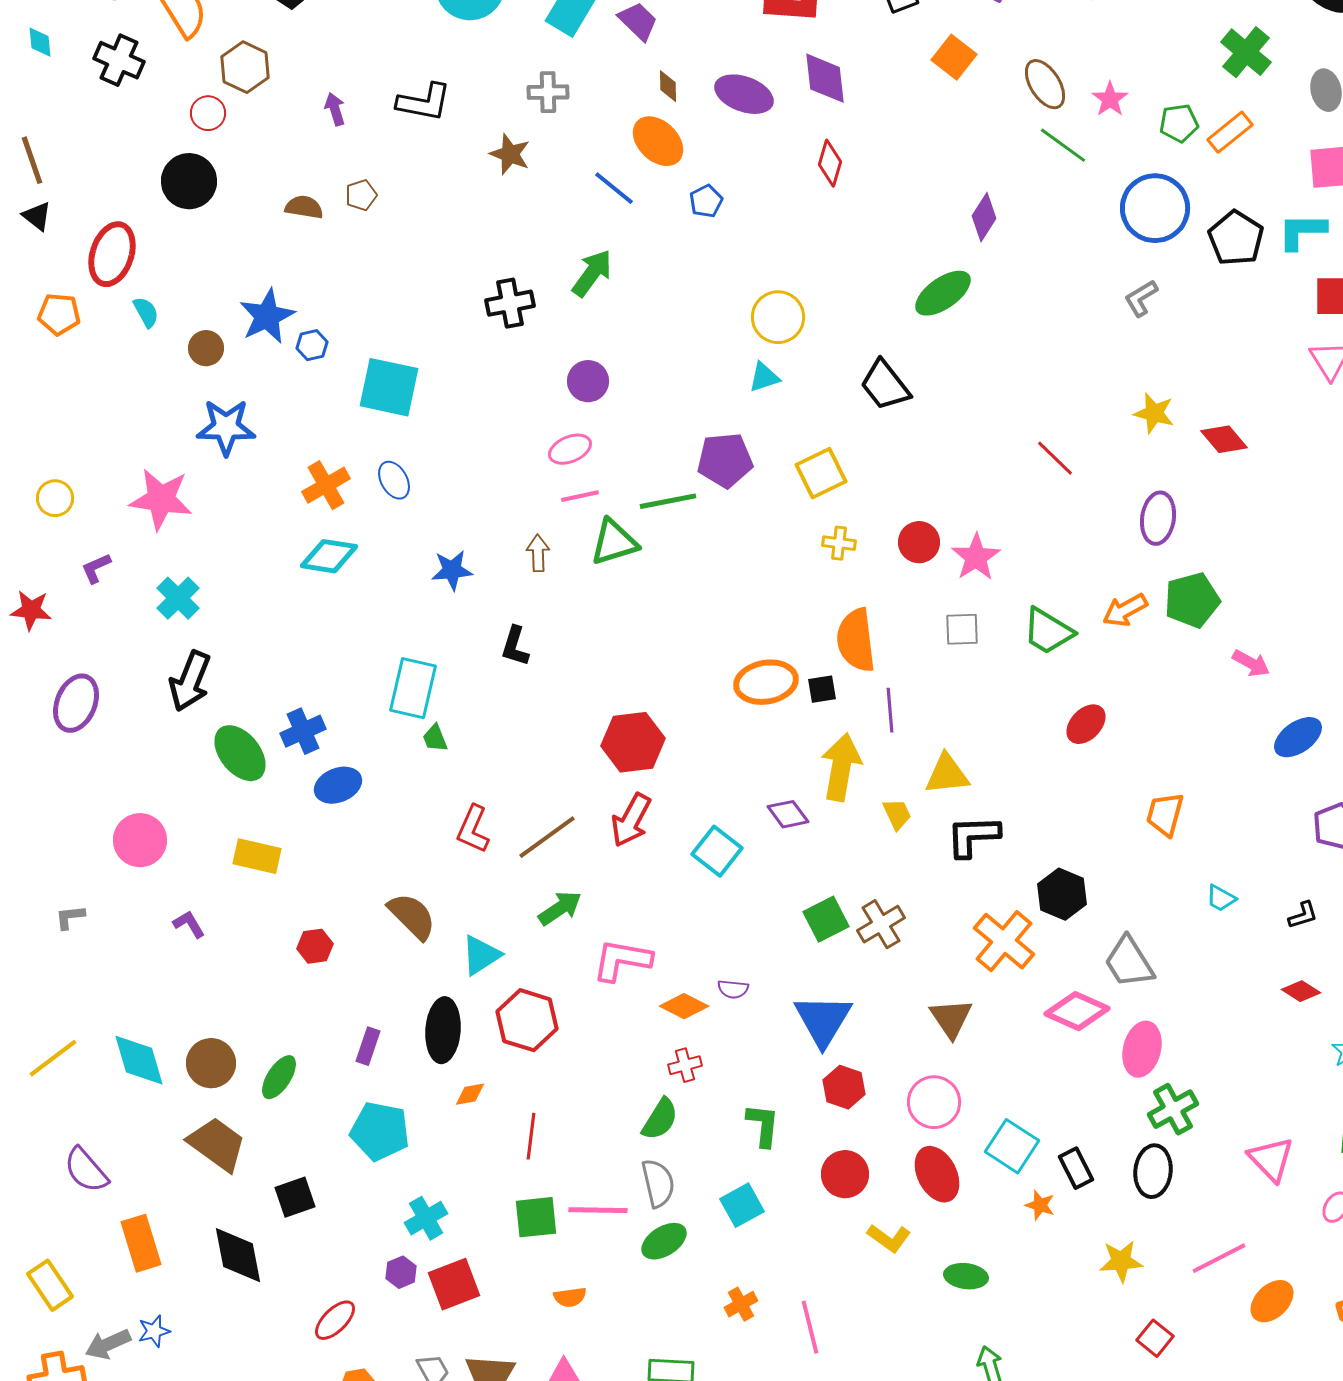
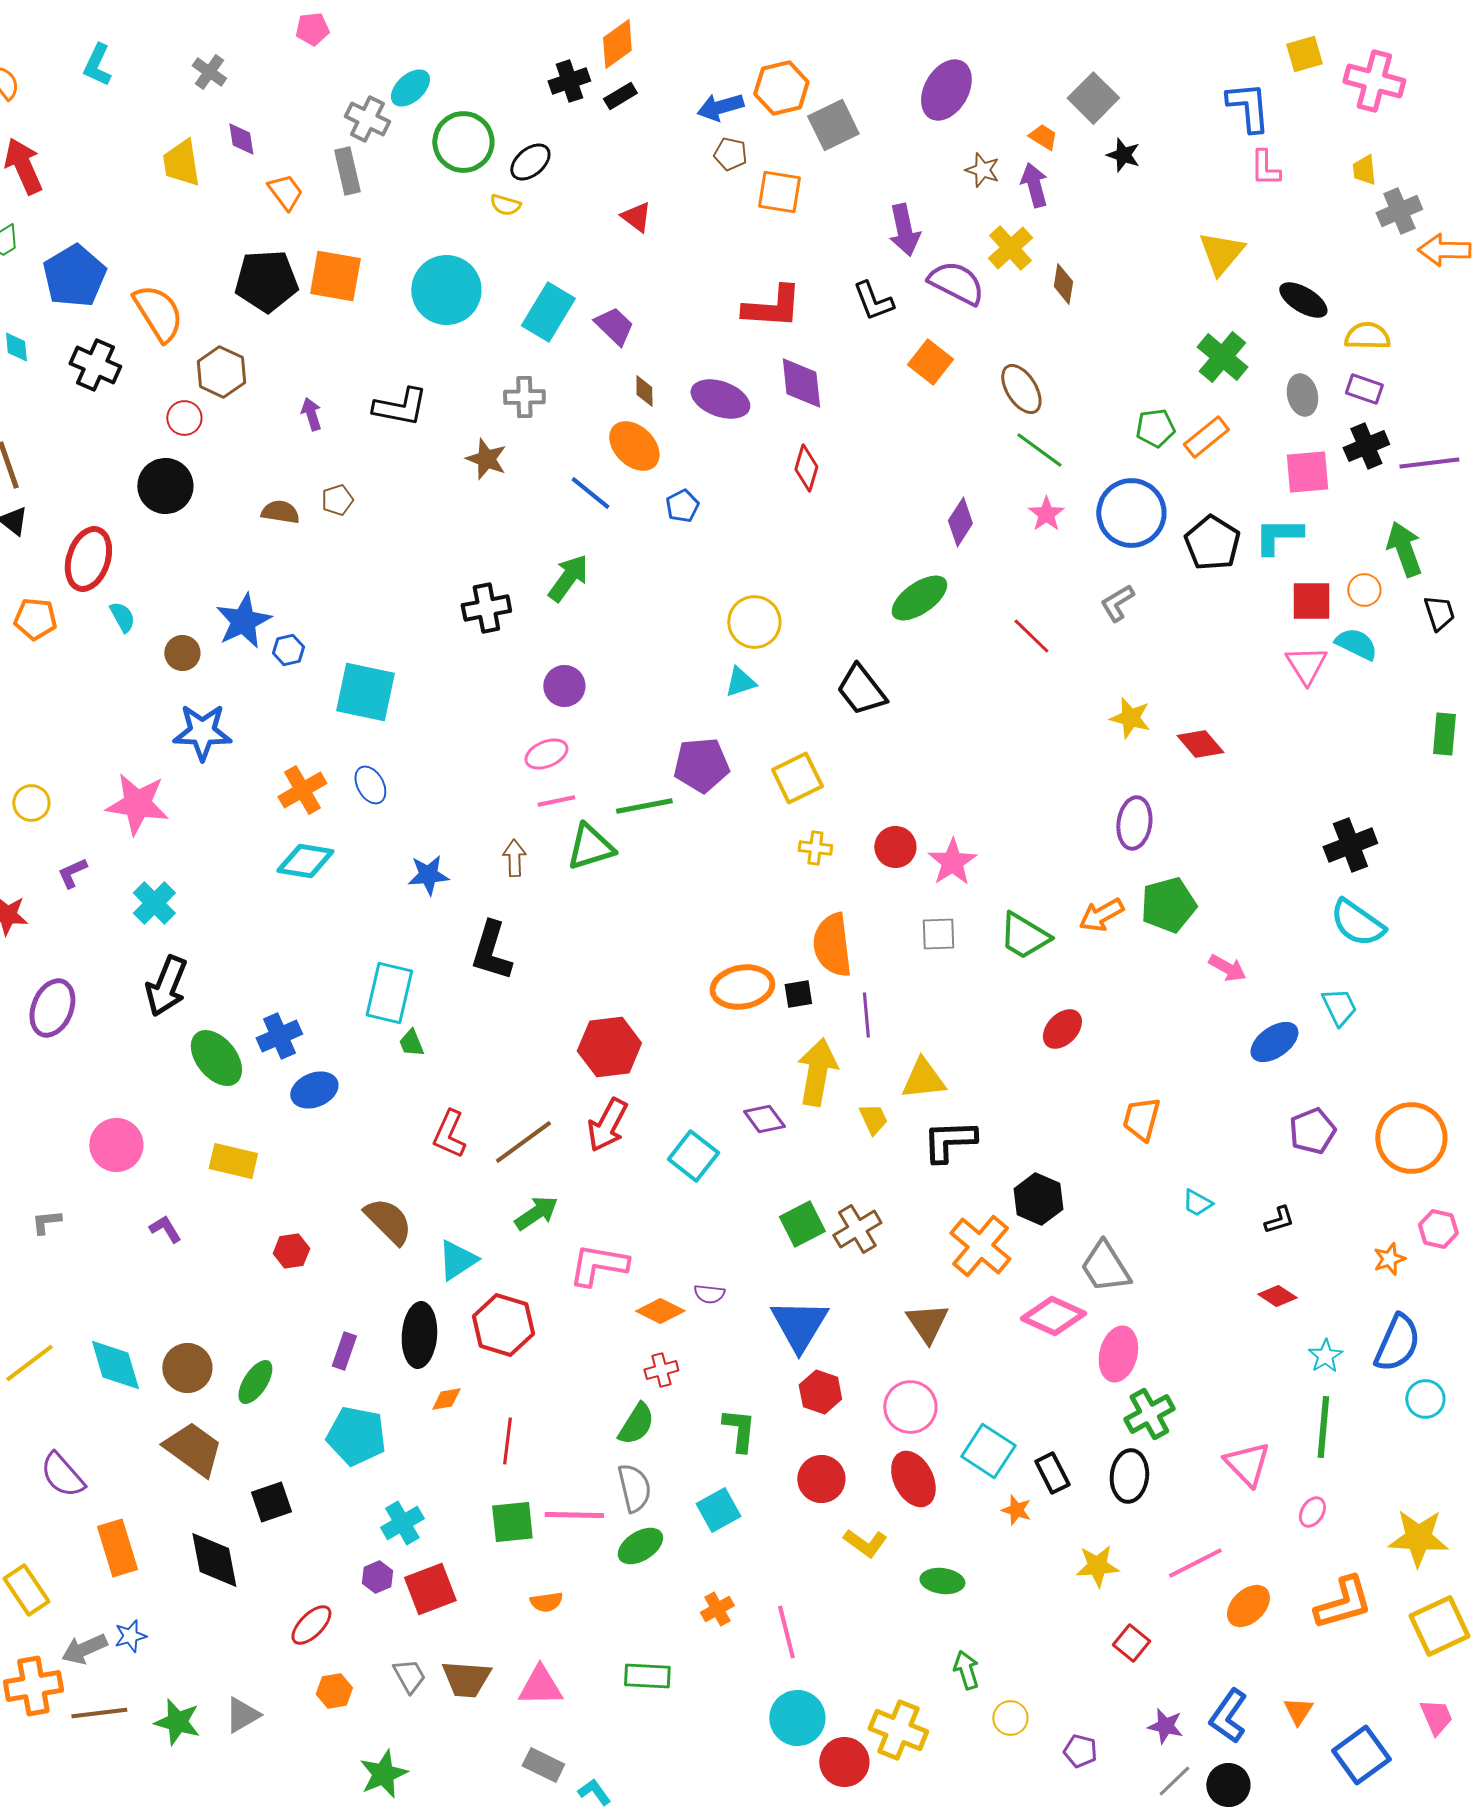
pink star: (1110, 99) -> (1046, 514), moved
red line: (1055, 458) -> (1031, 636), moved
black L-shape: (515, 646) -> (491, 951), size x1.5

